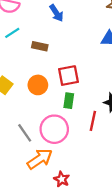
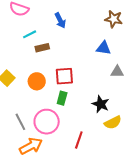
cyan line: (12, 33) -> (30, 34), moved
brown rectangle: (40, 46) -> (42, 48), turned -32
red line: (93, 121) -> (79, 140), moved

